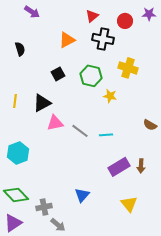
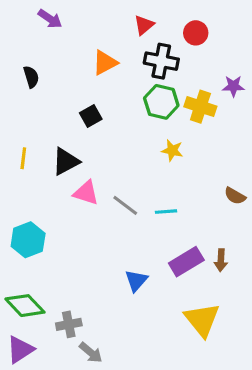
purple star: (149, 14) -> (233, 86), moved
green hexagon: (91, 76) -> (161, 102), moved
pink triangle: (55, 123) -> (86, 193), turned 30
blue triangle: (82, 195) -> (136, 281), moved
yellow triangle: (129, 204) -> (202, 320), size x1.4

